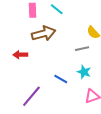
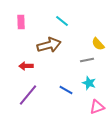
pink rectangle: (32, 10) -> (21, 22), moved
purple line: (31, 96) -> (28, 95), moved

